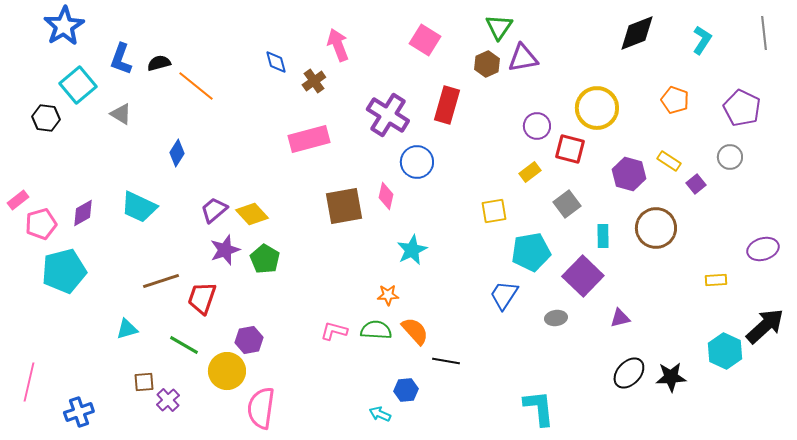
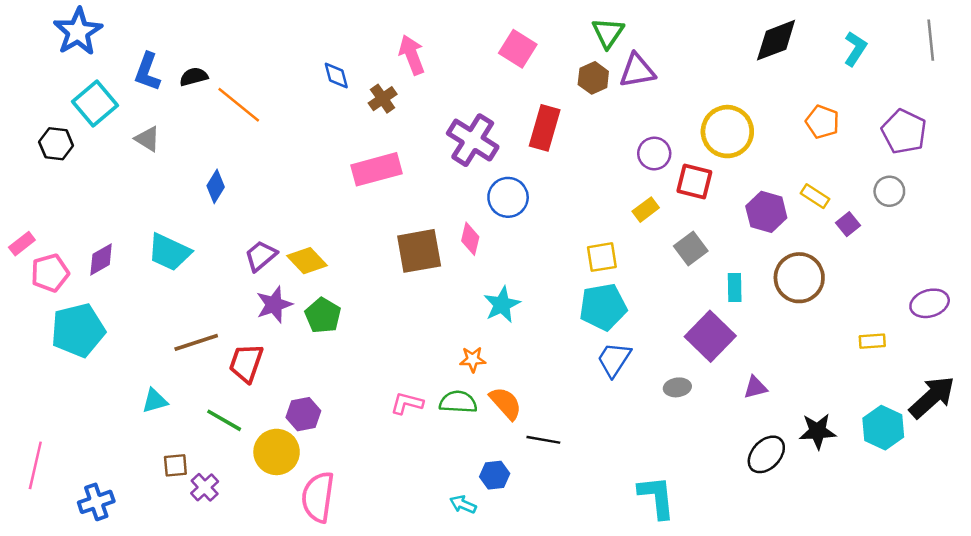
cyan pentagon: (531, 252) -> (603, 307), moved
black star: (671, 377) -> (817, 431), moved

